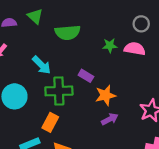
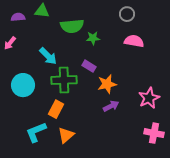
green triangle: (35, 16) -> (42, 11), turned -35
gray circle: (141, 24) -> (127, 14), moved
green star: (110, 45) -> (93, 38), moved

